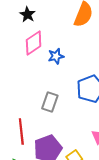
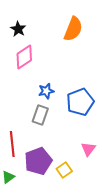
blue star: (56, 56) -> (46, 91), moved

